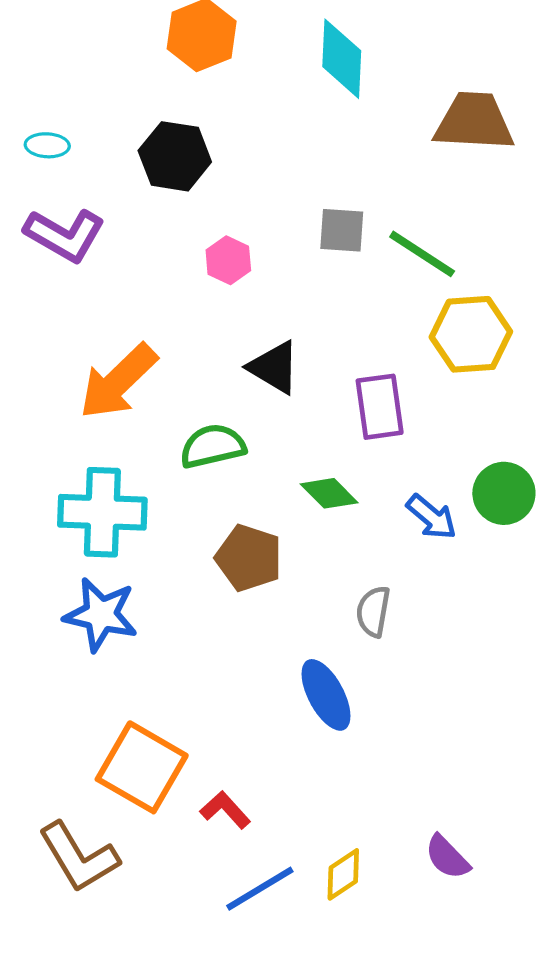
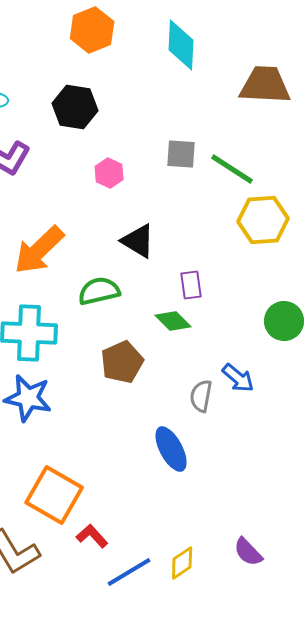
purple rectangle: (380, 407) -> (191, 285), moved, size x0.7
blue arrow: (432, 517) -> (238, 378), moved
brown pentagon: (249, 558) -> (122, 362), turned 30
red L-shape: (225, 810) -> (92, 536), moved

